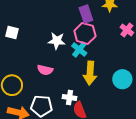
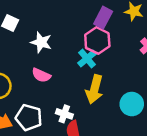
purple rectangle: (86, 14) -> (103, 18), turned 36
white star: (57, 41) -> (41, 42), moved

